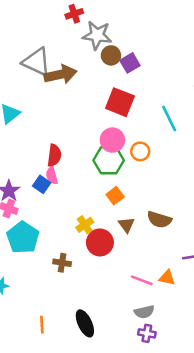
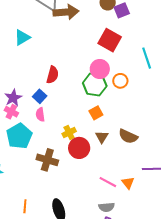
pink semicircle: (52, 176) -> (40, 115), moved
brown cross: (62, 263) -> (47, 160), size x1.5
orange triangle: (167, 278) -> (128, 183), turned 32

